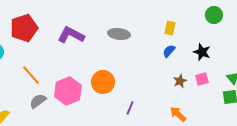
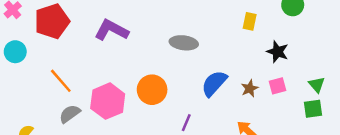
yellow rectangle: (170, 28) -> (250, 21), moved
gray ellipse: (119, 34) -> (184, 43), moved
blue semicircle: (169, 51) -> (214, 83), moved, size x1.6

